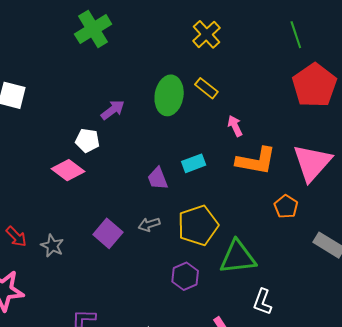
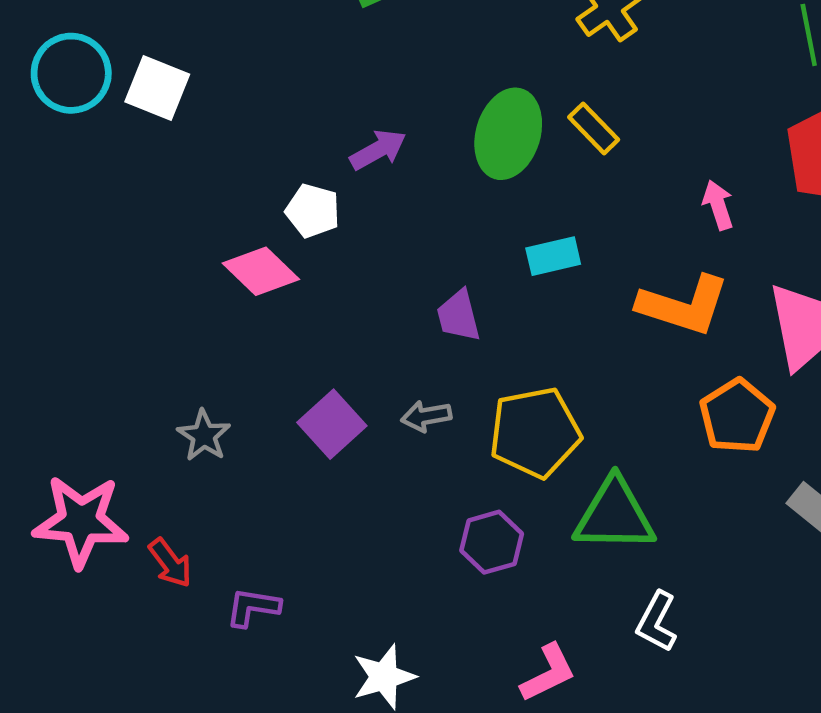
pink arrow: (235, 126) -> (718, 205), moved
cyan rectangle: (194, 163) -> (553, 256), moved
orange pentagon: (286, 207) -> (737, 416), size x1.4
red arrow: (16, 237) -> (170, 563), moved

